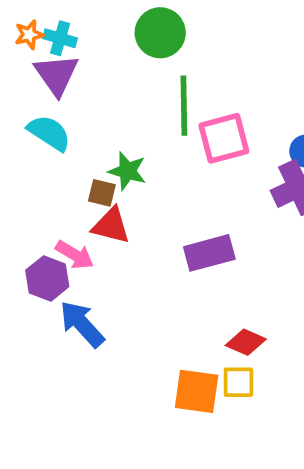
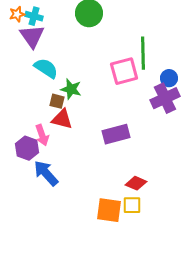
green line: (184, 106) -> (143, 53), moved
cyan semicircle: (49, 133) -> (46, 68), moved
pink arrow: (75, 255) -> (42, 135), turned 40

